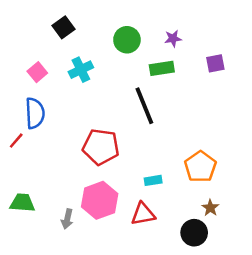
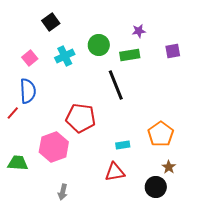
green circle: (127, 40) -> (99, 45), moved
pink hexagon: (100, 200) -> (54, 147), moved
gray arrow: (67, 219) -> (63, 192), moved

